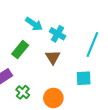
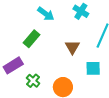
cyan cross: (58, 34) -> (81, 11), moved
brown triangle: (53, 57) -> (72, 47), moved

